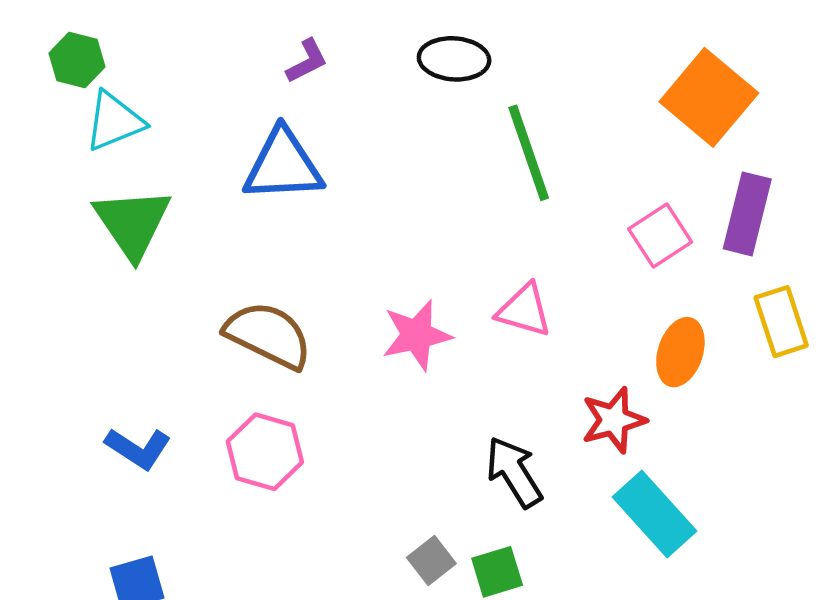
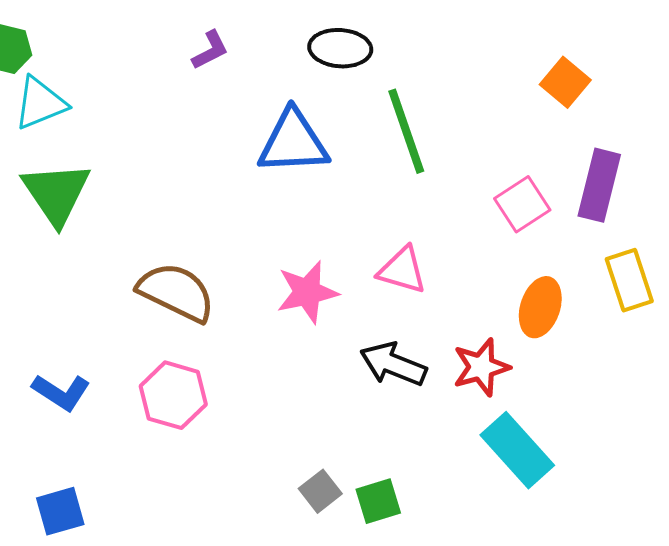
orange square: (709, 97) -> (565, 82), size x0.6
blue triangle: (283, 165) -> (293, 142), moved
black arrow: (514, 472) -> (393, 364), moved, turned -36

